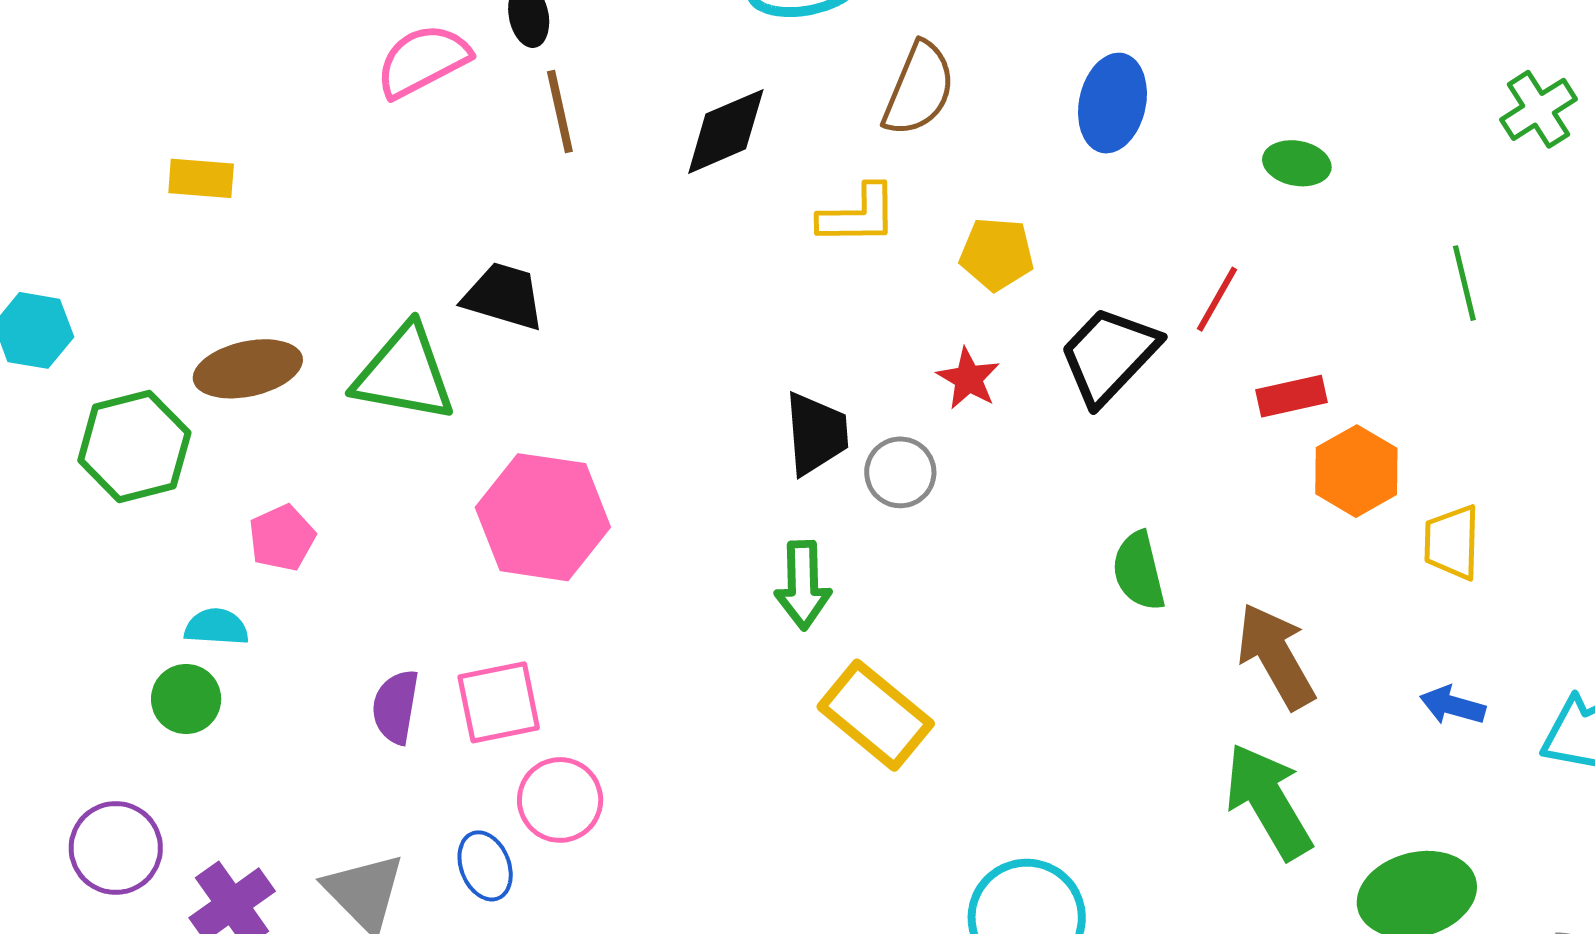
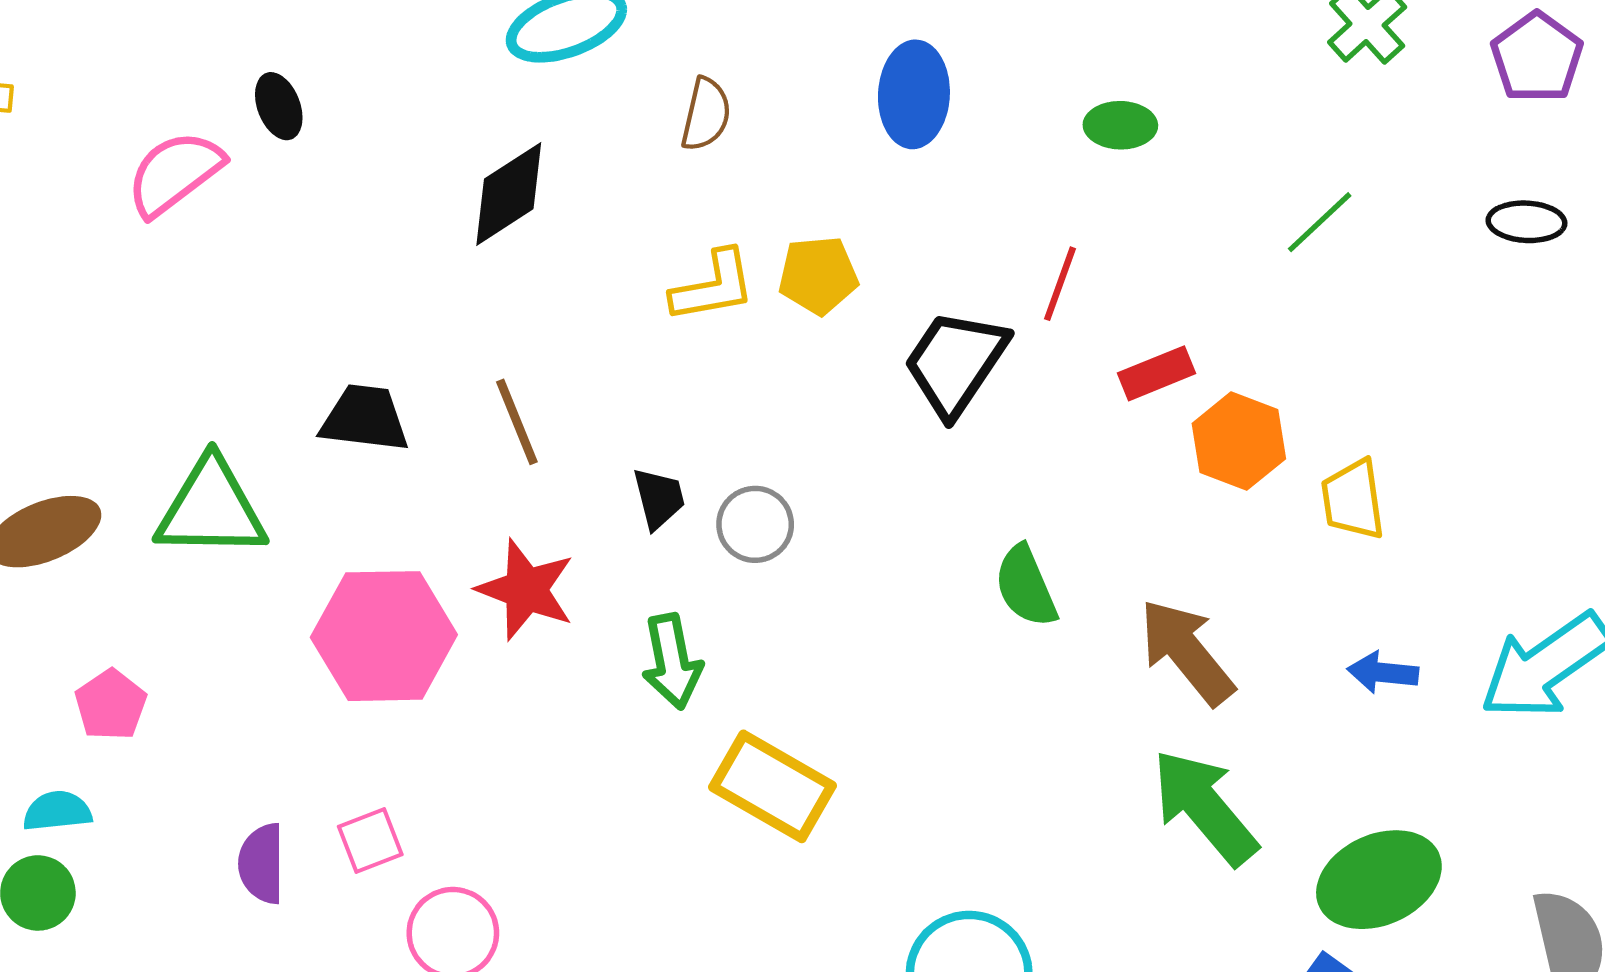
brown semicircle: (919, 89) -> (706, 114), size x0.7
brown line: (560, 112) -> (517, 422), moved
yellow L-shape: (858, 215) -> (713, 286), moved
green line: (1464, 283) -> (1320, 222), turned 70
black trapezoid: (504, 296) -> (365, 418), moved
red star: (968, 378) -> (526, 590), moved, size x1.5
black trapezoid: (816, 434) -> (659, 498), size x0.7
pink square: (499, 702) -> (370, 840), size x0.7

